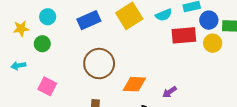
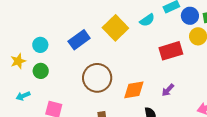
red rectangle: (184, 35) -> (171, 51), moved

